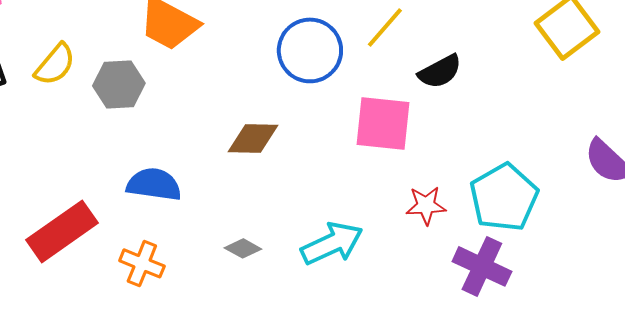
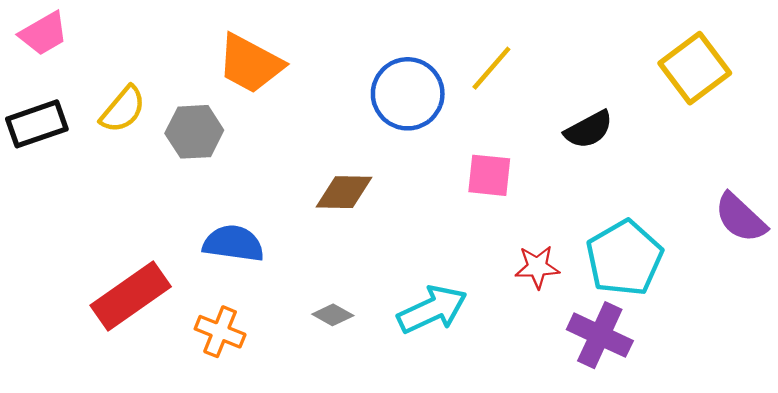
black semicircle: (440, 71) -> (589, 130), moved
pink square: (383, 123) -> (489, 175), size x0.7

